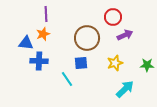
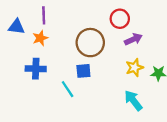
blue triangle: (26, 43) -> (16, 27), moved
yellow star: (115, 63) -> (135, 68), moved
cyan arrow: (125, 89) -> (133, 100), turned -84

